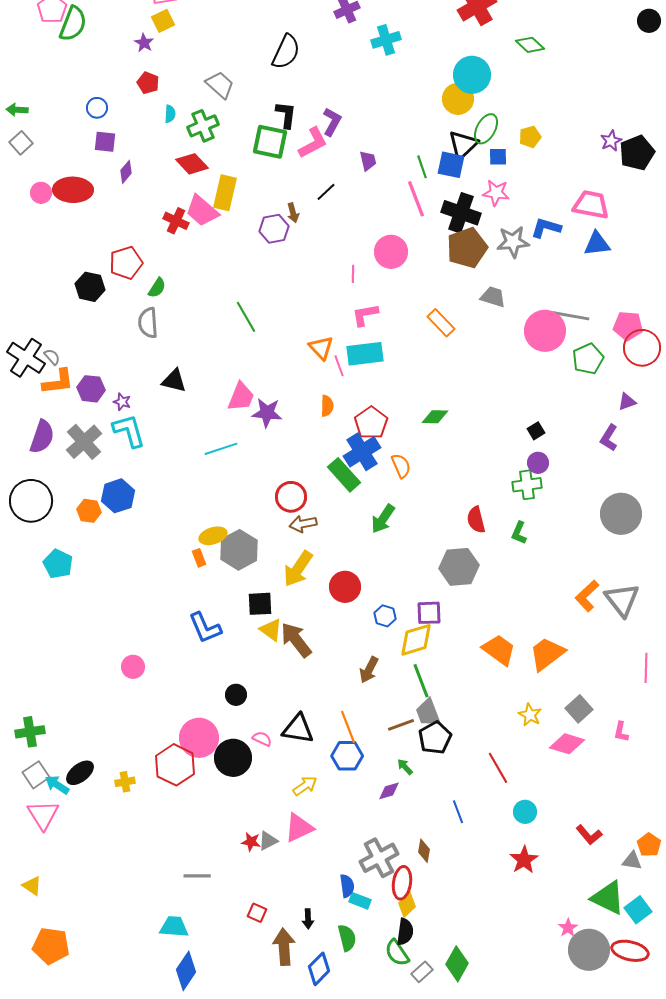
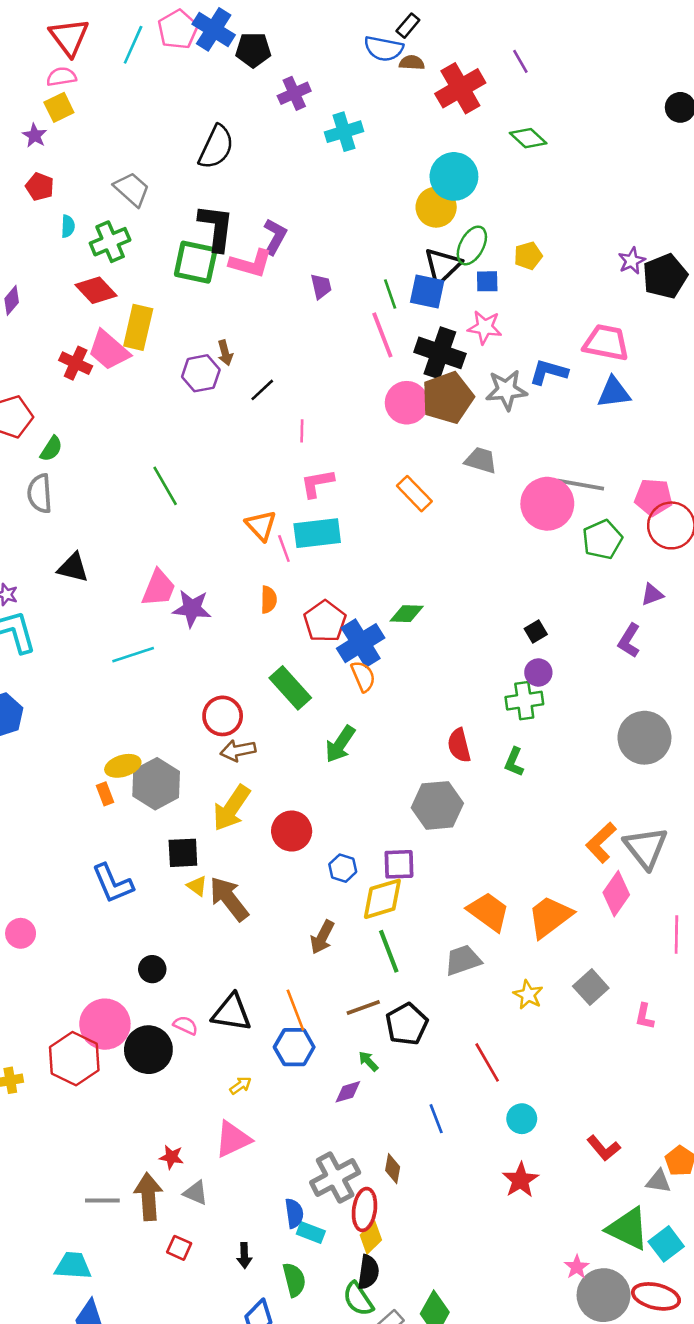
black L-shape: (286, 115) -> (216, 228), size x1.4
pink L-shape: (313, 143) -> (251, 263), turned 44
black line: (326, 192) -> (262, 390), moved
pink circle: (391, 252) -> (407, 403), moved
blue cross: (362, 452) -> (361, 643), moved
yellow triangle: (271, 630) -> (197, 886), size x0.7
gray trapezoid: (428, 713) -> (463, 960), moved, turned 92
pink diamond: (567, 744) -> (616, 894), moved, turned -72
yellow arrow: (305, 786) -> (240, 1085), size x0.7
gray triangle: (268, 841) -> (196, 1193), moved, turned 50
brown arrow: (284, 947) -> (148, 1197), moved

